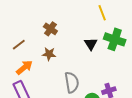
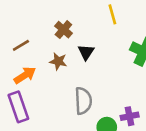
yellow line: (102, 13) -> (112, 14), moved
black triangle: (91, 44) -> (86, 52), moved

